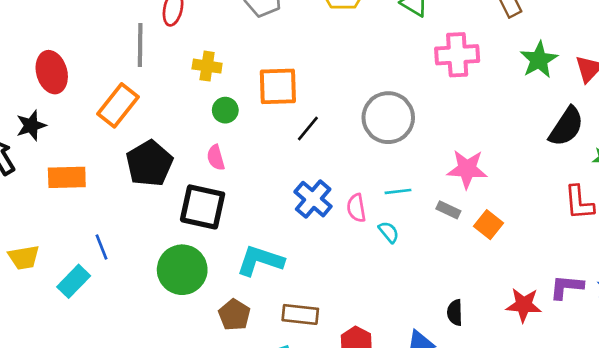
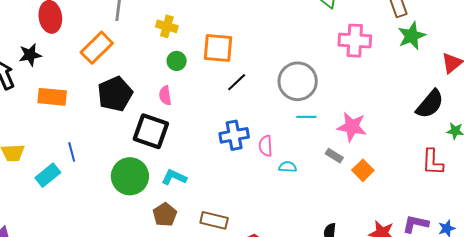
green star: (539, 60) -> (412, 36), moved
cyan line: (398, 191) -> (306, 117), moved
blue cross: (313, 199) -> (234, 135), turned 32
cyan semicircle: (389, 232) -> (288, 167), turned -54
cyan L-shape: (260, 261) -> (174, 177), moved, size x0.7

